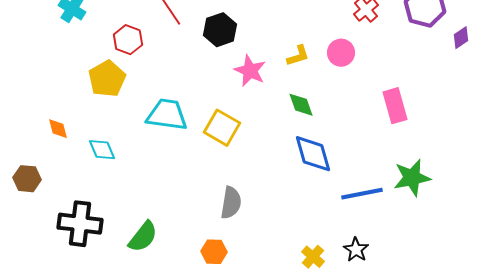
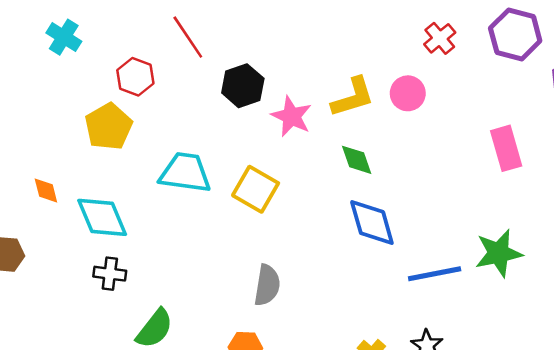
black hexagon: (220, 30) -> (243, 86), moved
yellow L-shape: (298, 56) -> (353, 97), size x1.5
pink rectangle: (395, 106) -> (506, 148), moved
cyan diamond: (102, 150) -> (102, 217), size x1.5
black cross: (80, 224) -> (110, 274), moved, size x0.6

